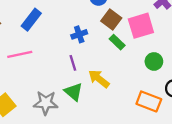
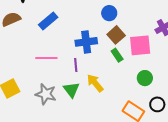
blue cross: (79, 34) -> (86, 42), size x1.5
pink line: (20, 54) -> (46, 58), moved

